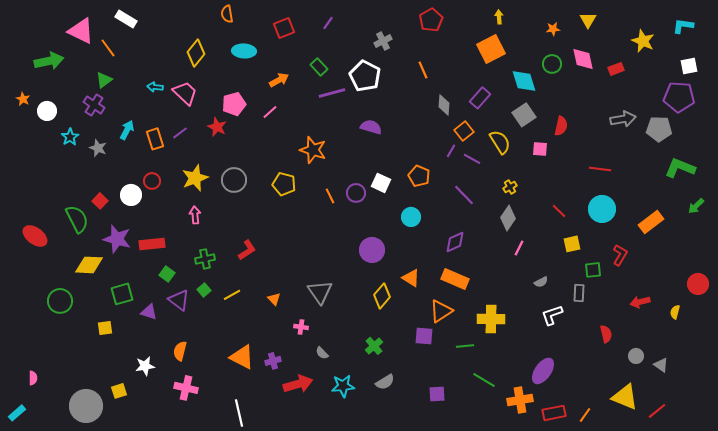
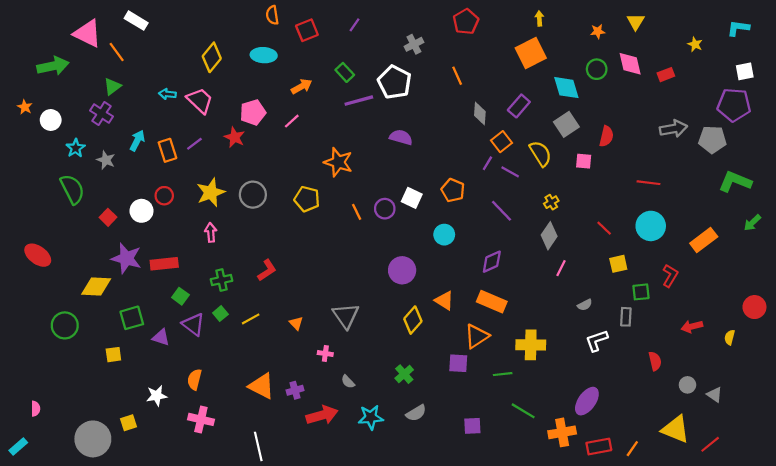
orange semicircle: (227, 14) -> (272, 15), moved
yellow star: (643, 41) -> (695, 44), size x0.6
green semicircle: (77, 219) -> (72, 189), moved

